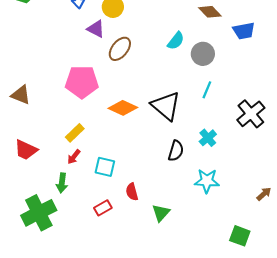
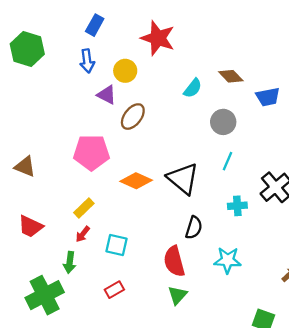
cyan semicircle: (176, 41) -> (193, 88), moved
cyan cross: (208, 138) -> (237, 206), moved, turned 36
red semicircle: (132, 192) -> (174, 261), moved, size x1.6

